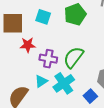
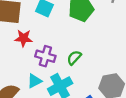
green semicircle: (73, 57) -> (74, 58), size x0.6

